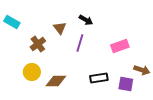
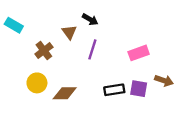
black arrow: (86, 20) -> (90, 19), moved
purple square: (126, 84) -> (139, 89), moved

